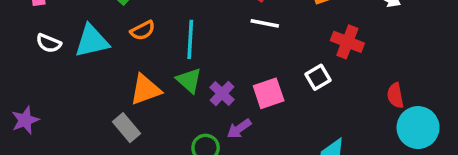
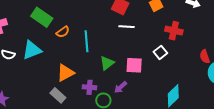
orange semicircle: (143, 30) -> (63, 32), moved
green triangle: (189, 80) -> (107, 63), moved, turned 49
purple cross: (222, 93) -> (89, 87), moved, turned -32
pink square: (269, 93) -> (134, 65), turned 30

